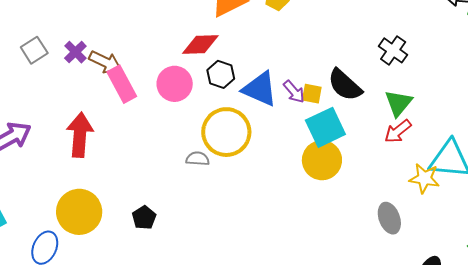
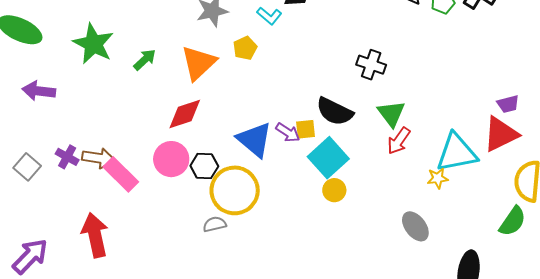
black hexagon: (221, 74) -> (204, 166), moved
blue triangle: (260, 89) -> (254, 140), turned 33
yellow circle: (322, 160) -> (334, 190), size x0.6
yellow star: (424, 178) -> (438, 178), size x0.7

